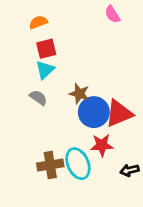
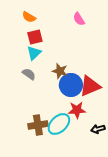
pink semicircle: (112, 14) -> (79, 19), moved
orange semicircle: (38, 22) -> (29, 17), turned -128
cyan ellipse: (78, 164) -> (59, 124), turned 70

